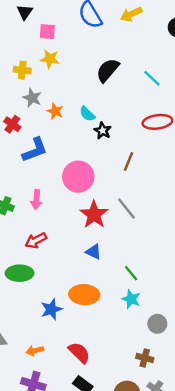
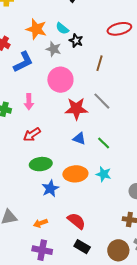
gray star: (32, 98) -> (54, 49), moved
orange star: (55, 111) -> (36, 29), size x1.5
red star: (94, 215) -> (76, 109), turned -30
green ellipse: (20, 273) -> (41, 164), moved
green line: (131, 273) -> (104, 143), moved
cyan star: (131, 299) -> (104, 174), moved

